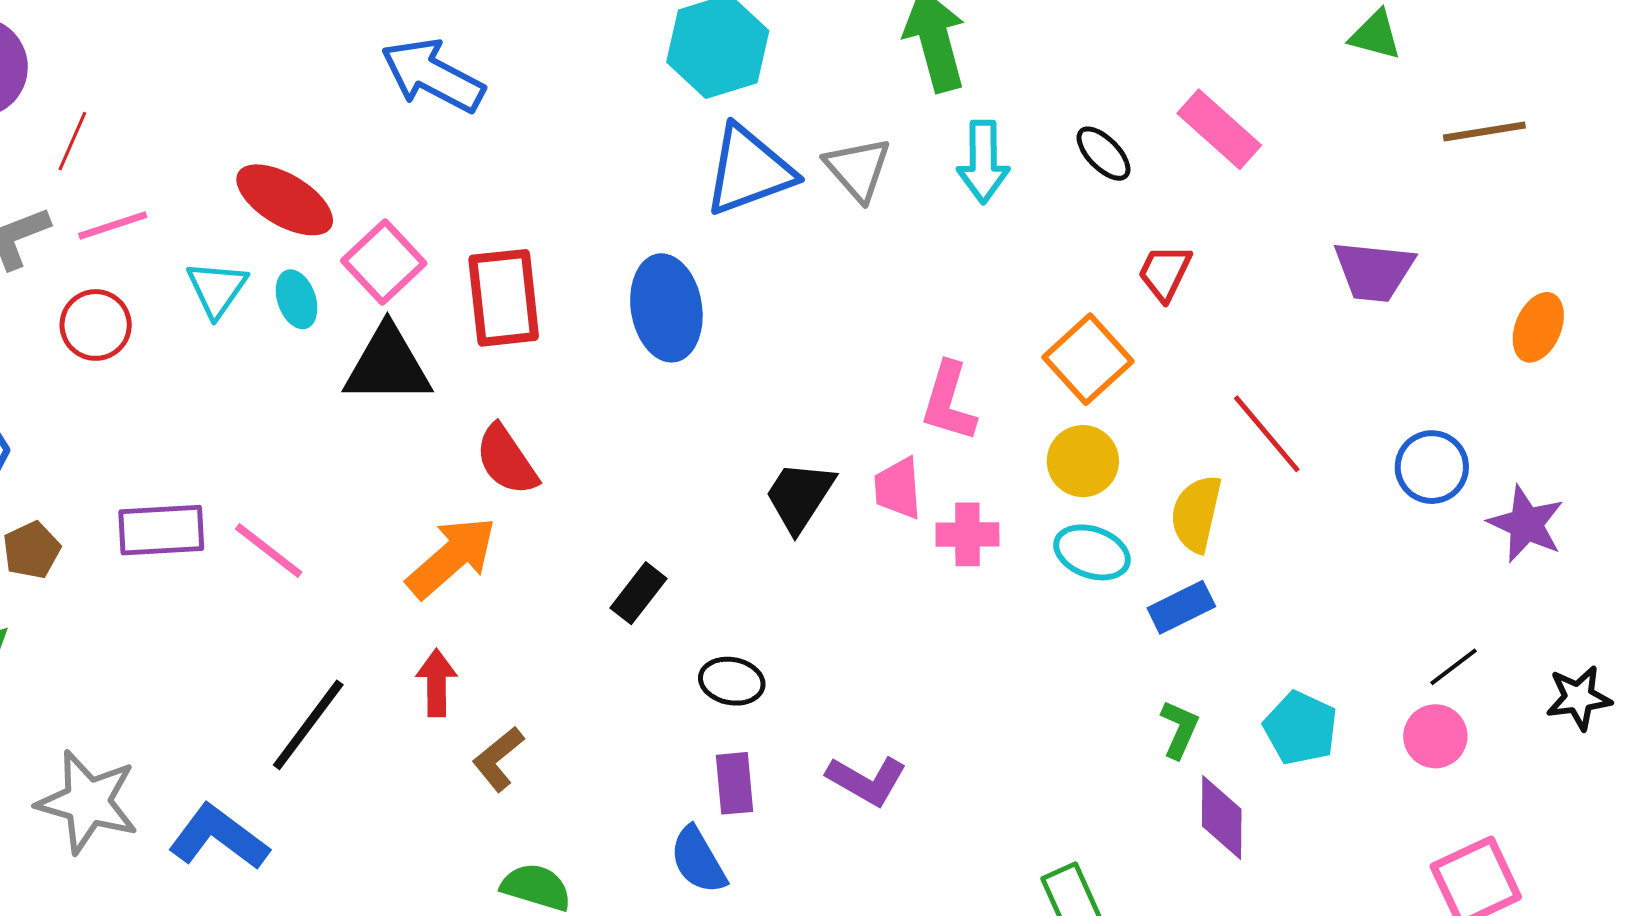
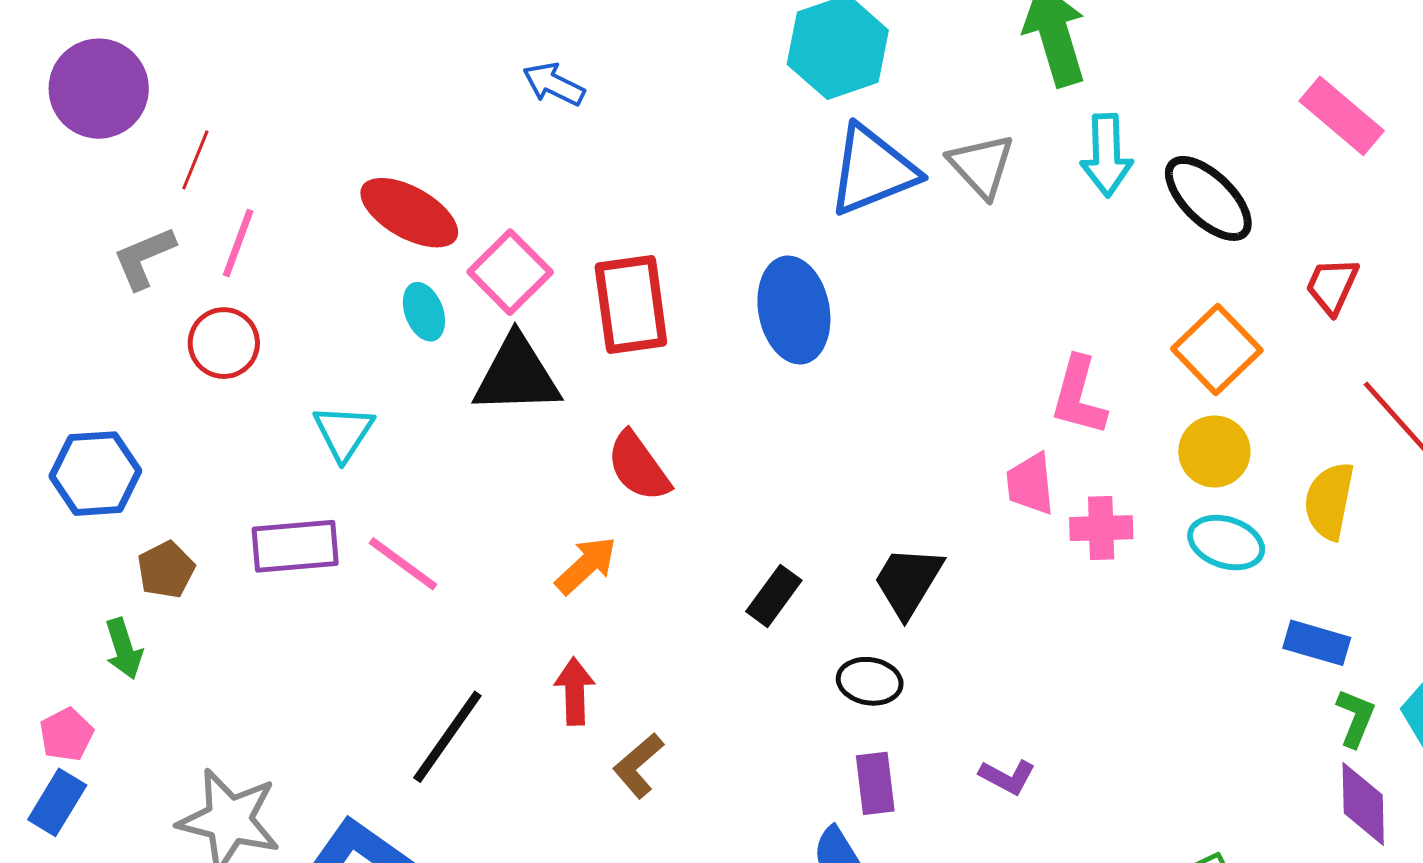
blue arrow: (433, 75) -> (554, 84), size x0.6
black ellipse: (1104, 154) -> (1208, 198), moved, size x1.6
pink line: (113, 225) -> (238, 243), turned -50
red trapezoid: (1165, 273) -> (1332, 286), moved
cyan triangle: (217, 289) -> (343, 432), moved
black trapezoid: (800, 496) -> (908, 581), moved
orange arrow: (452, 557) -> (586, 565), size x0.7
blue rectangle: (1181, 607) -> (1317, 643), moved, turned 44
green L-shape: (1179, 729) -> (1356, 718), moved
purple L-shape: (867, 780) -> (1007, 777), size x0.7

